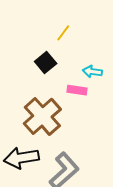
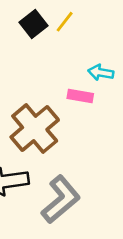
black square: (46, 62) -> (34, 24), moved

